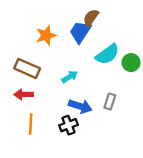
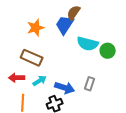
cyan semicircle: (107, 54) -> (88, 44), turned 50
brown rectangle: (27, 68) -> (32, 58), moved
cyan arrow: (70, 77) -> (40, 81), moved

